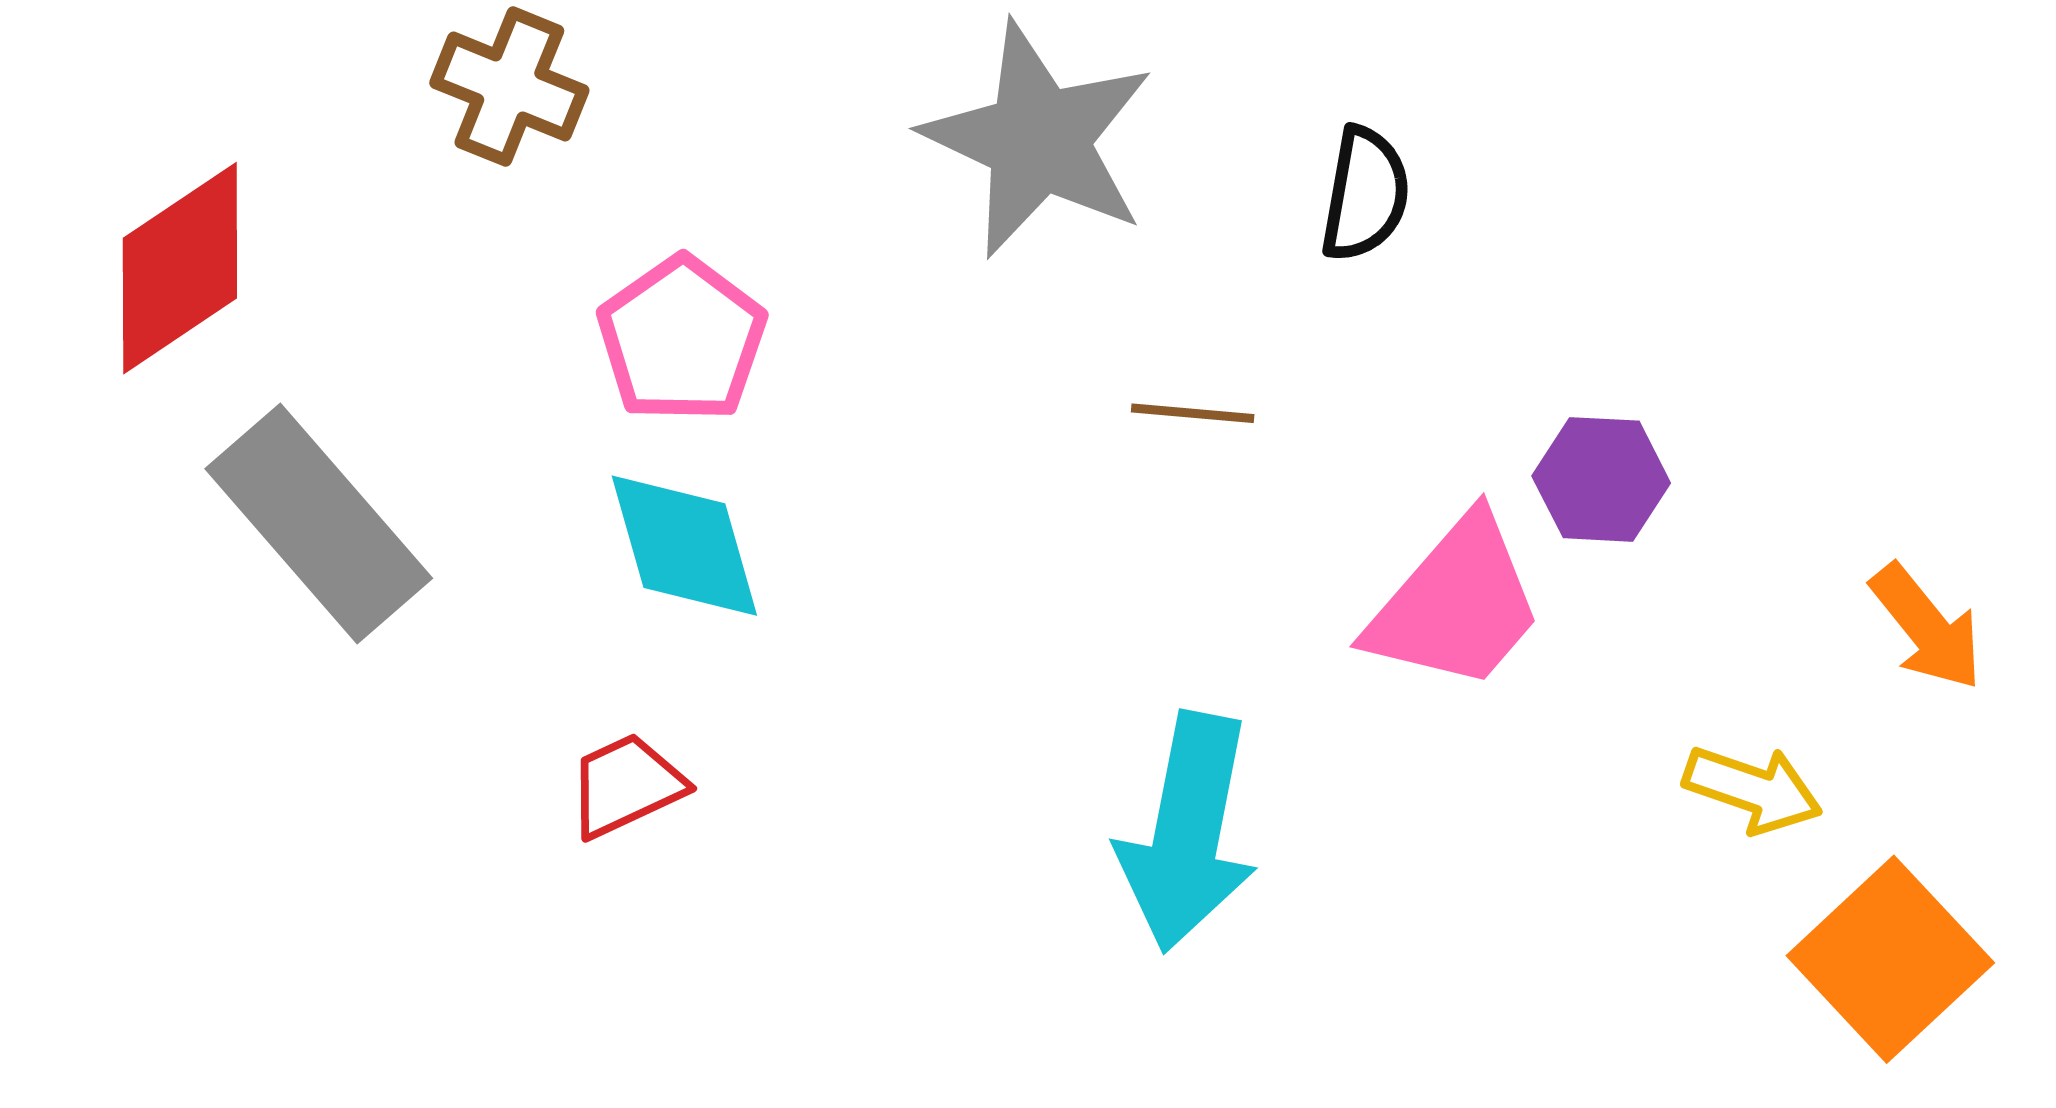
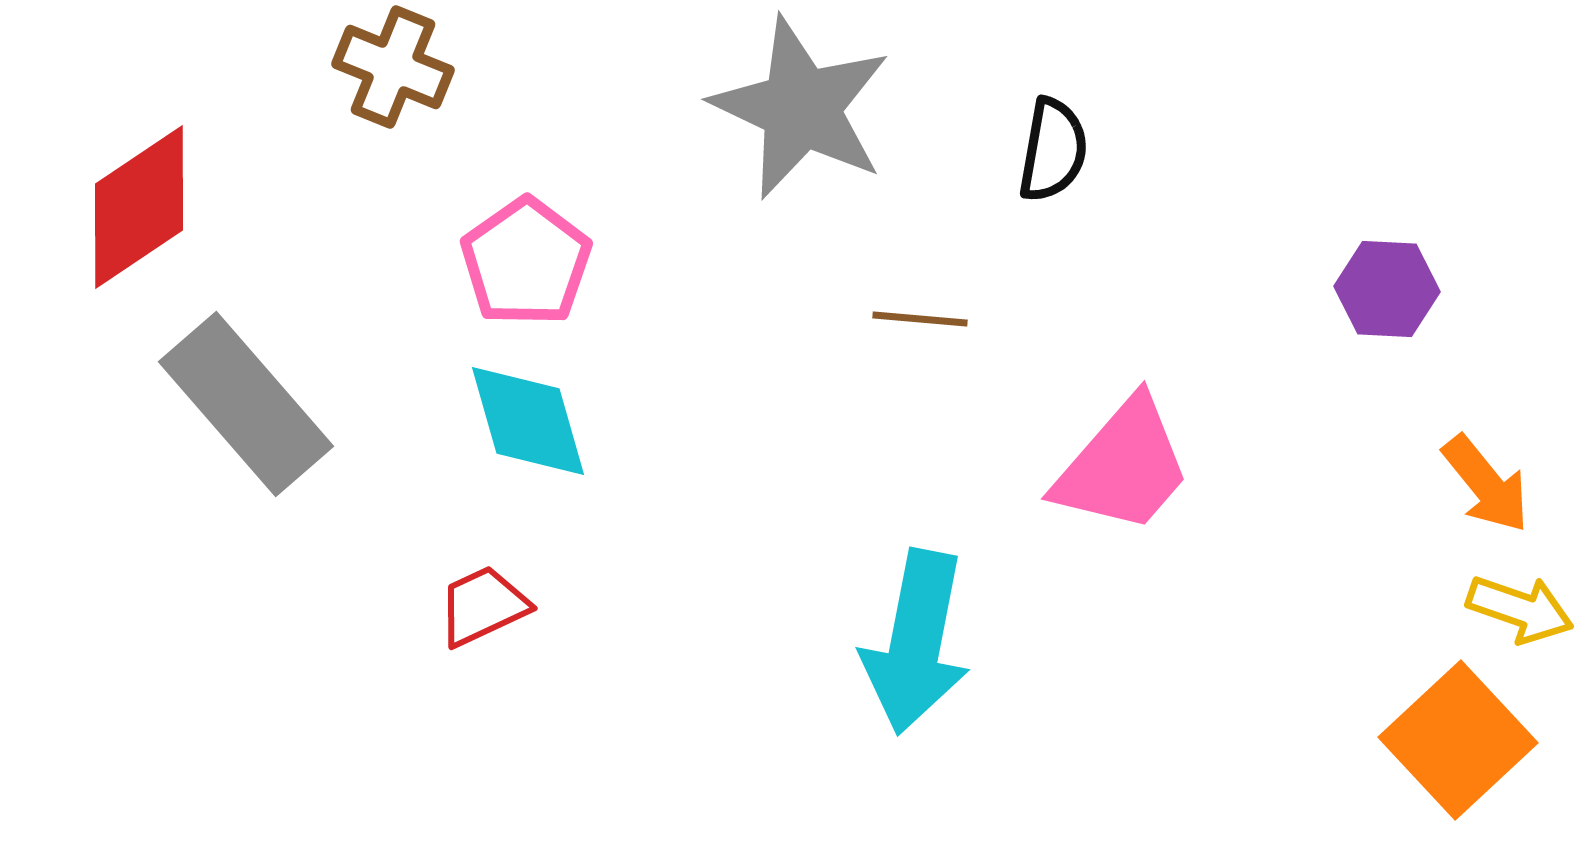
purple hexagon: (1601, 479) -> (1387, 289), moved
yellow arrow: (1753, 789) -> (1520, 609), moved

